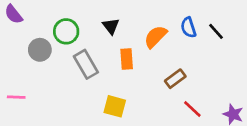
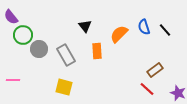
green circle: (66, 31) -> (23, 35), moved
gray circle: (40, 50) -> (39, 49), moved
brown rectangle: (175, 79) -> (155, 70), moved
yellow square: (115, 106) -> (64, 87), moved

